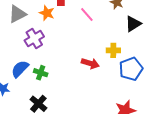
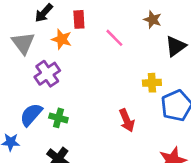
gray triangle: (17, 14) -> (23, 43), turned -36
red arrow: (90, 63) -> (127, 120), moved, turned 54

